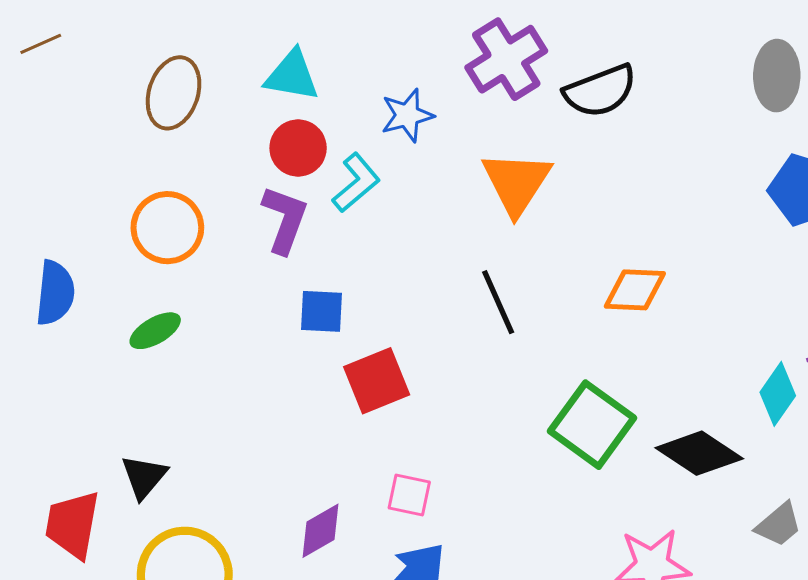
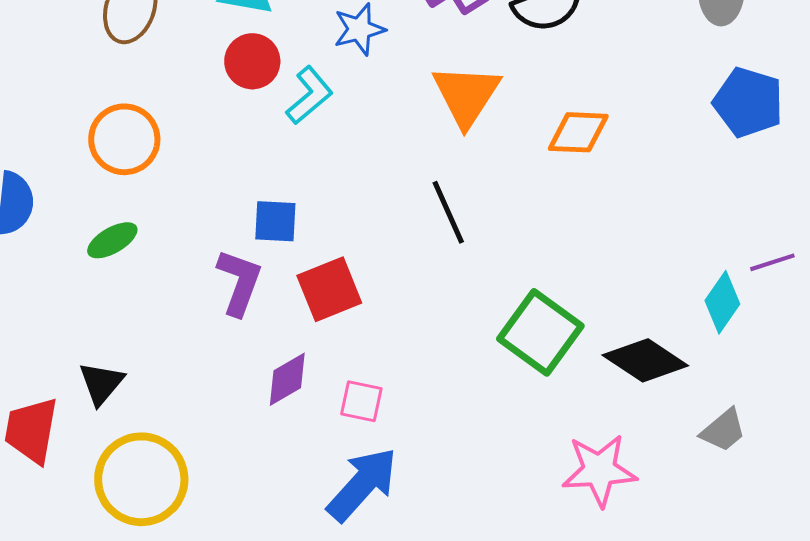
purple L-shape: (285, 219) -> (239, 282), moved
orange diamond: (635, 290) -> (578, 132), moved
purple diamond: (320, 531) -> (287, 379), moved

